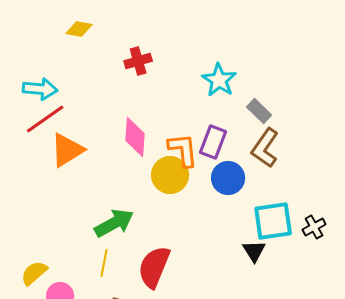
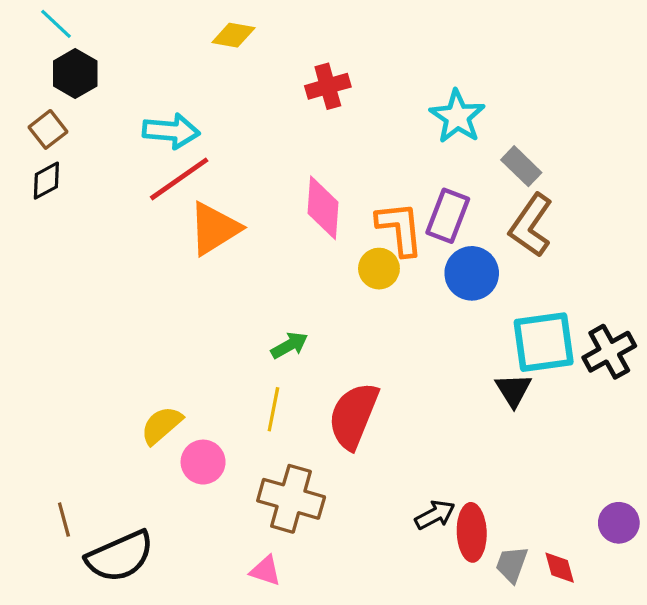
yellow circle: (170, 175) -> (379, 269), size x0.7
green arrow: (114, 223) -> (289, 345), size x0.6
black cross: (314, 227) -> (609, 352), size x1.4

